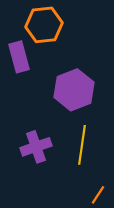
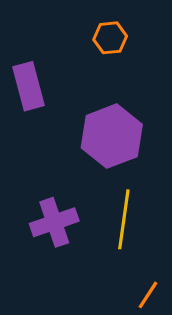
orange hexagon: (44, 25) -> (110, 38), moved, size x0.6

